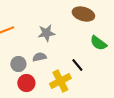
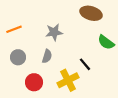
gray semicircle: (39, 57) -> (47, 56), turned 120
gray circle: (18, 64) -> (18, 57), moved

